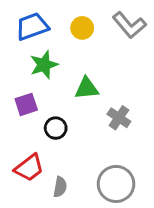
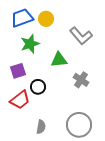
gray L-shape: (129, 25) -> (81, 36), moved
yellow circle: (82, 28) -> (46, 19), moved
red trapezoid: (29, 168) -> (20, 100), moved

